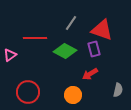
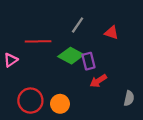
red triangle: (102, 30) -> (111, 33), size x0.6
purple rectangle: (94, 49) -> (88, 61), moved
orange circle: (73, 95) -> (60, 104), moved

